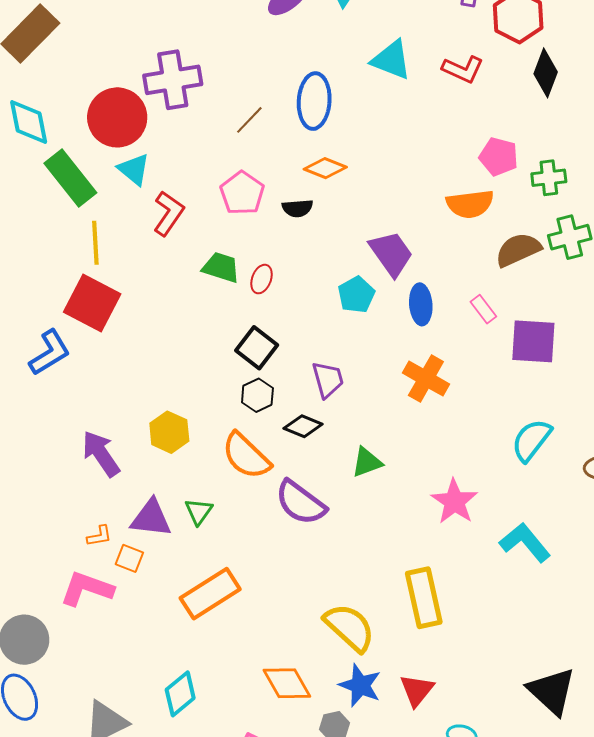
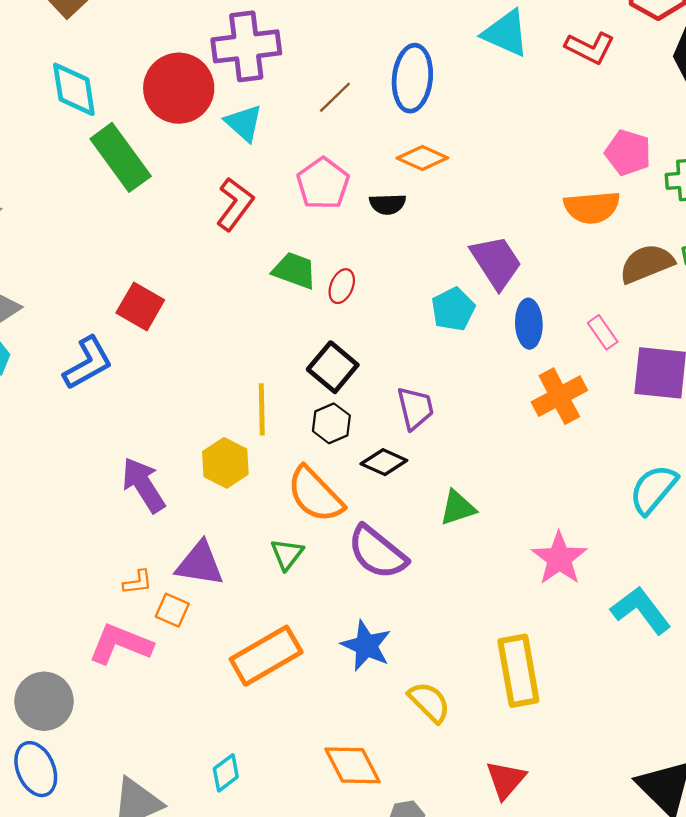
cyan triangle: (134, 169) -> (244, 123), moved
yellow line: (95, 243) -> (262, 409), moved
red square: (92, 303) -> (140, 306), size x0.7
orange cross: (426, 379) -> (559, 396), moved, turned 30
green triangle: (199, 511) -> (287, 554), moved
yellow semicircle: (350, 627) -> (429, 702), size x0.7
blue star: (360, 685) -> (366, 646), moved
cyan diamond: (180, 694) -> (226, 773), size x0.7

